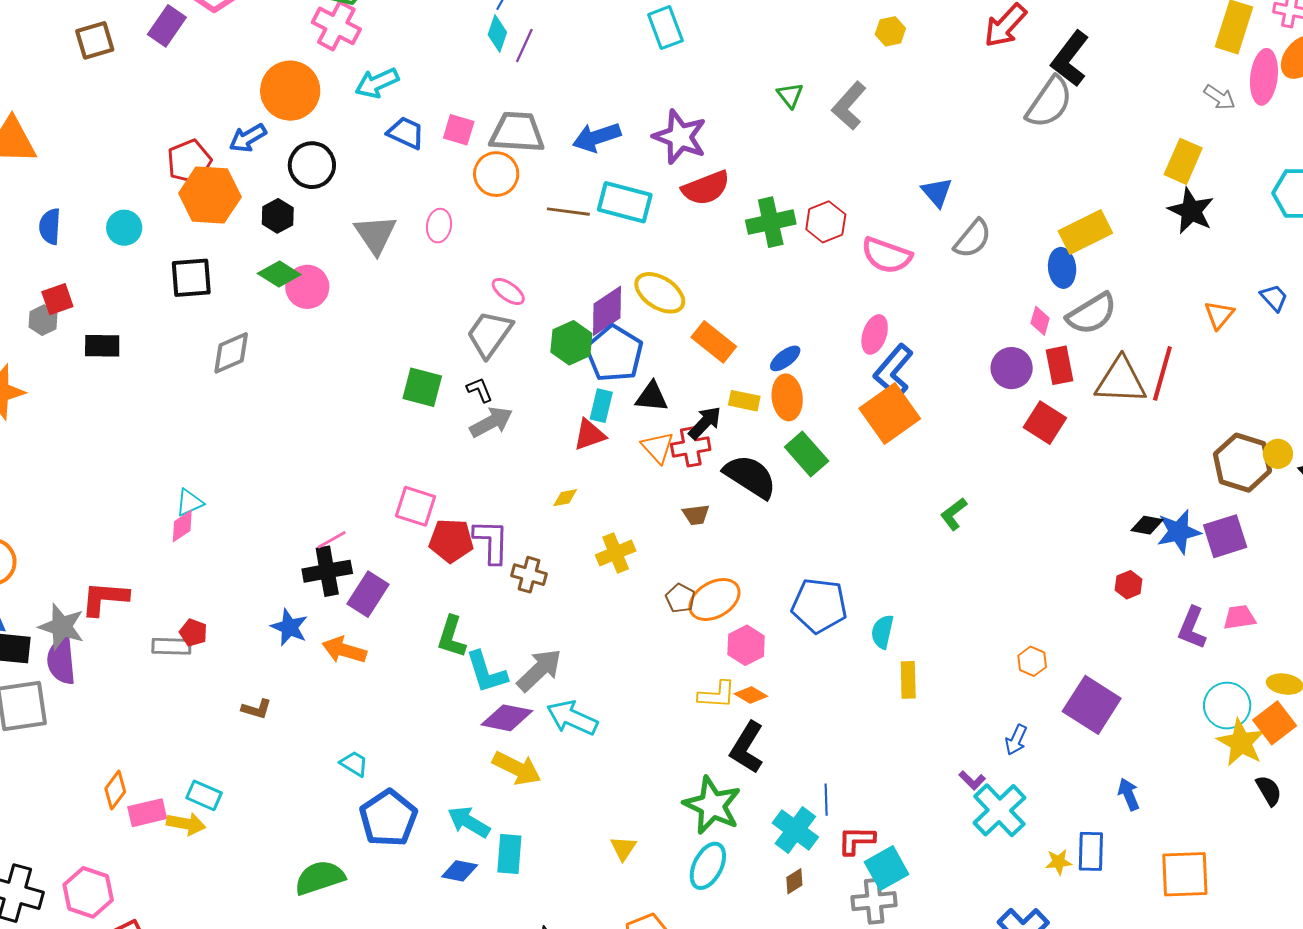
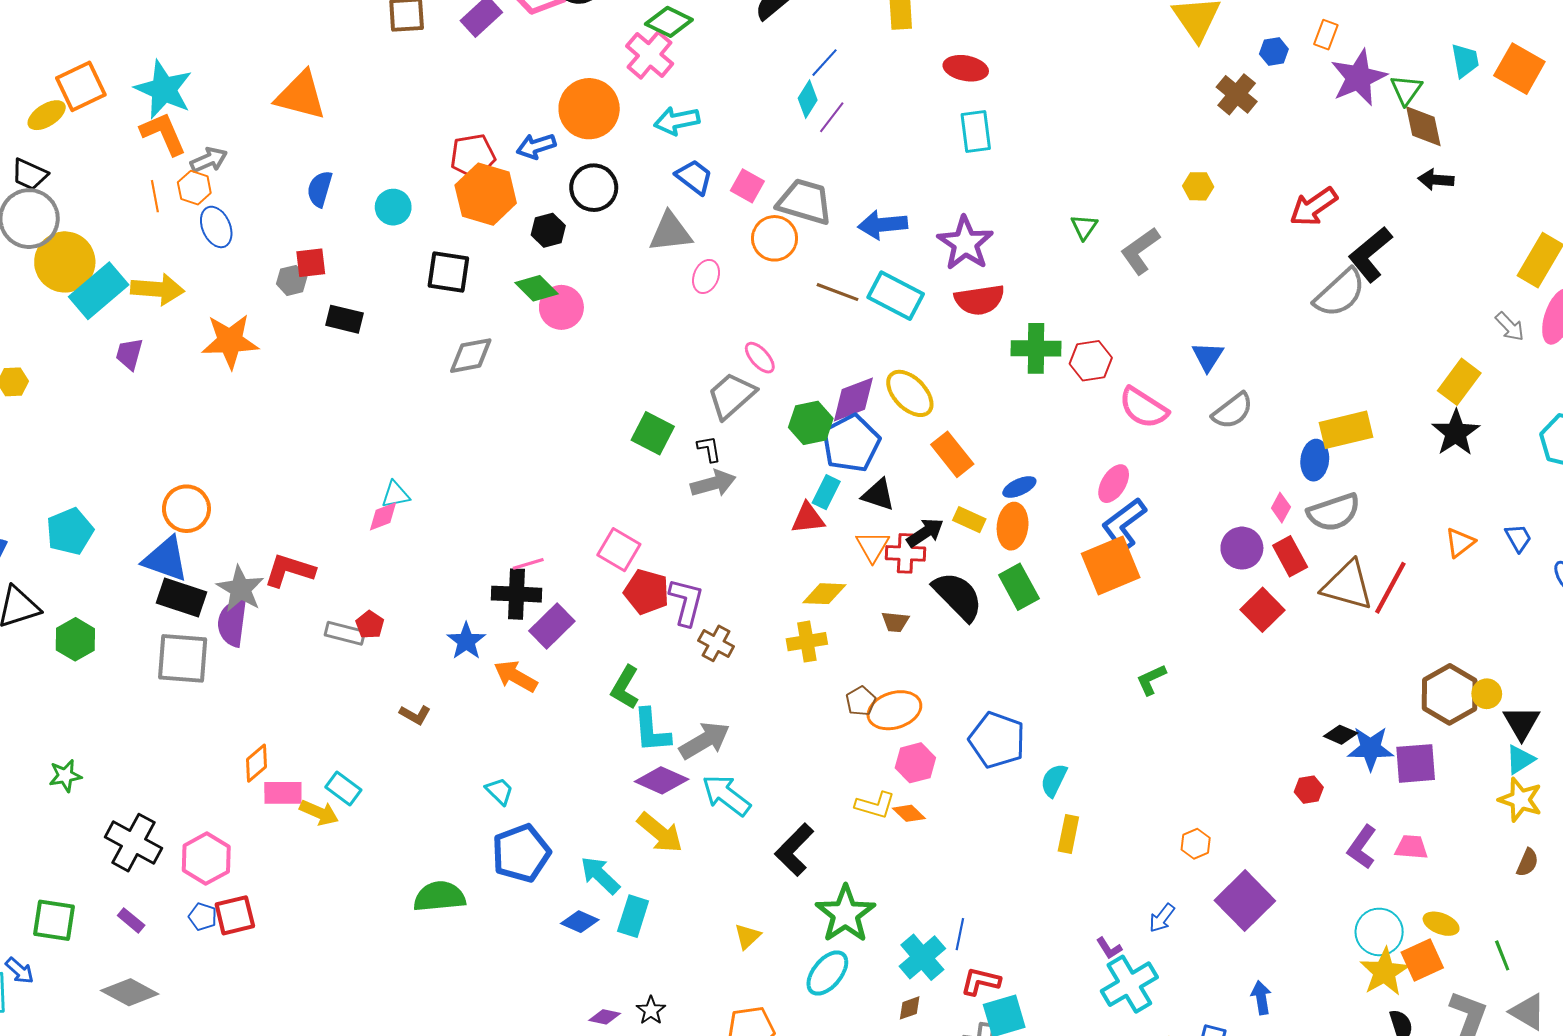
gray triangle: (375, 234) -> (670, 232), moved, turned 45
red rectangle: (1060, 365) -> (1290, 556), turned -30
yellow diamond: (565, 498) -> (824, 594), moved, size x1.6
black L-shape: (747, 747) -> (794, 850), moved

